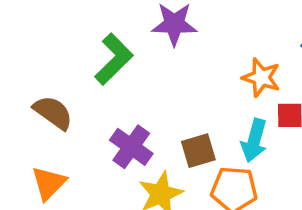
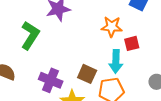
brown square: (198, 151) -> (87, 74), turned -36

